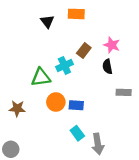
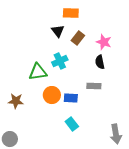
black triangle: (47, 21) -> (58, 31), moved
brown rectangle: (84, 50) -> (78, 38), moved
gray rectangle: (124, 92) -> (94, 86), moved
gray arrow: (98, 144) -> (116, 134), moved

